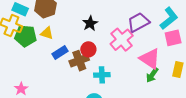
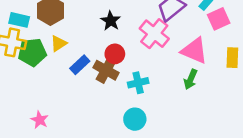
yellow triangle: (47, 33) -> (59, 43), turned -40
brown cross: (79, 61) -> (106, 70), turned -30
green arrow: (152, 75) -> (191, 79), moved

